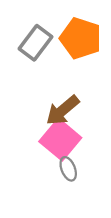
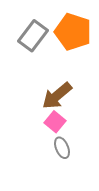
pink square: (60, 140) -> (55, 122), size x0.6

